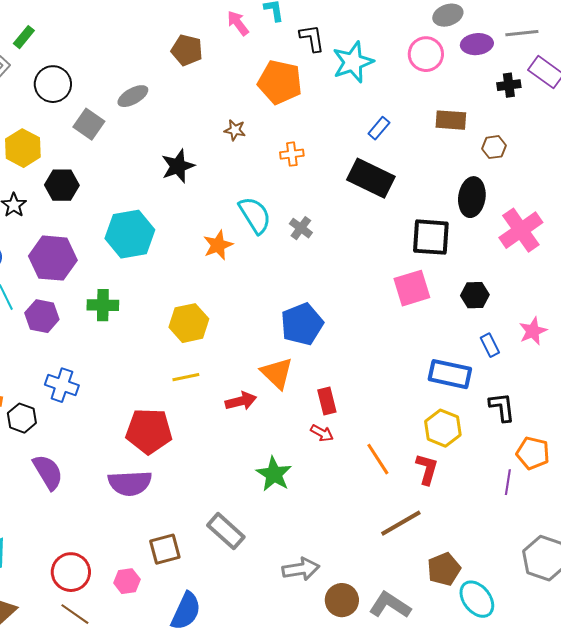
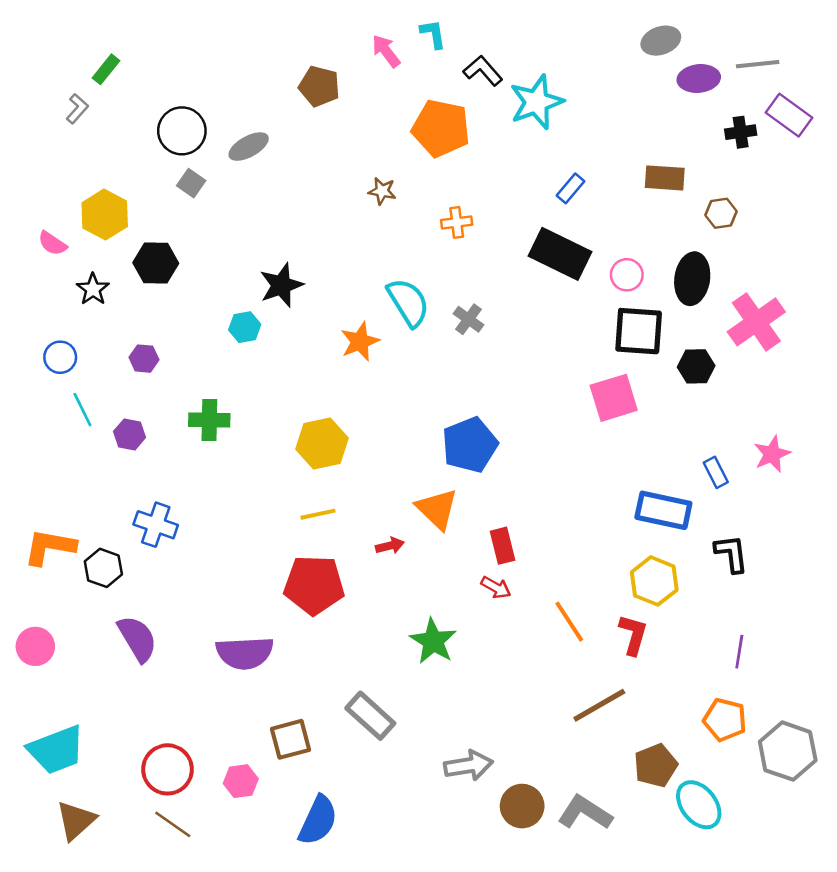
black L-shape: (312, 38) -> (483, 71), turned -32
pink circle: (426, 54) -> (627, 275), moved, size x0.7
black circle: (53, 84) -> (182, 131), moved
gray square: (89, 124) -> (191, 183), size x0.7
black star: (178, 166) -> (281, 285), moved
cyan hexagon: (130, 234) -> (245, 327), size x0.5
purple hexagon: (53, 258) -> (144, 359), size x0.5
black hexagon: (475, 295) -> (696, 366), moved
purple hexagon: (42, 316) -> (130, 434), size x0.7
red arrow: (241, 401) -> (390, 546), size x0.7
red pentagon: (149, 431) -> (314, 585), moved
orange pentagon: (533, 453) -> (725, 720), moved

